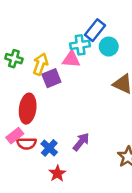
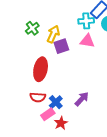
green cross: (14, 59) -> (32, 28), turned 32
pink triangle: (71, 59) -> (87, 41), moved
pink rectangle: (15, 136) -> (48, 114), moved

